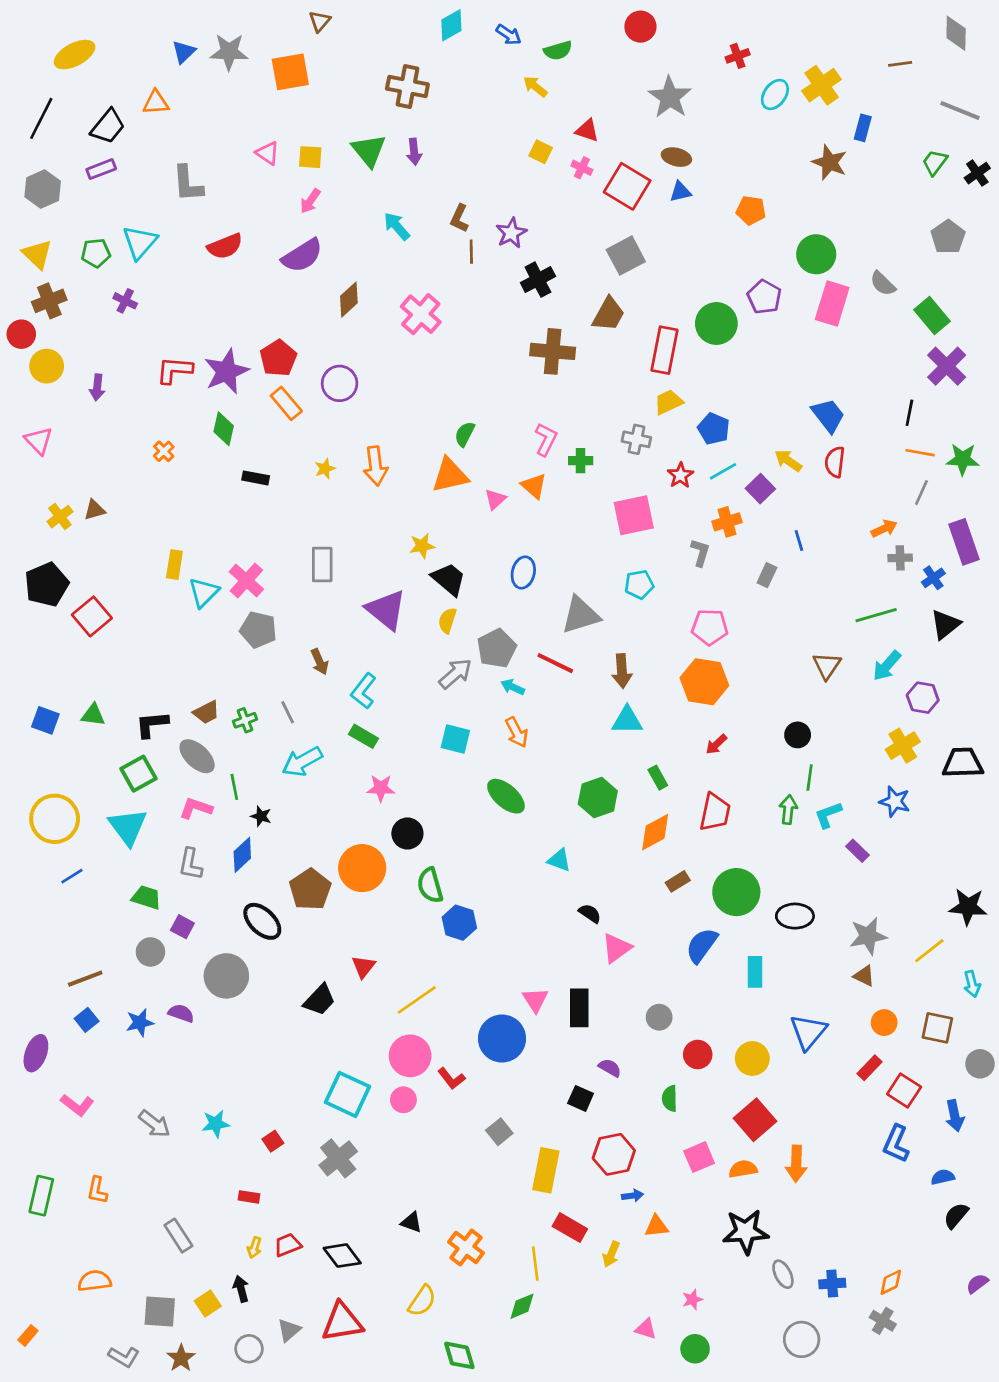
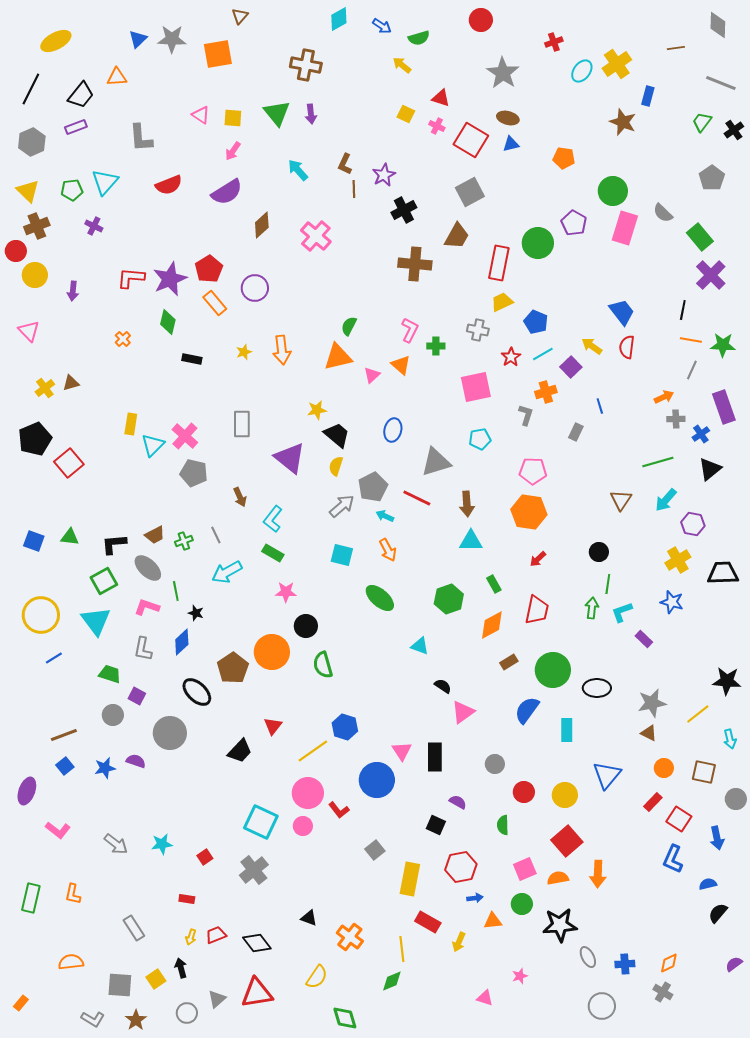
blue hexagon: (459, 923) -> (345, 727), moved
green circle: (695, 1349) -> (522, 904), moved

